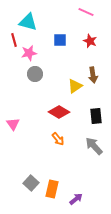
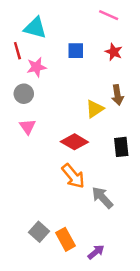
gray circle: (35, 74) -> (24, 94), moved
pink triangle: (13, 124) -> (28, 127), moved
orange arrow: (58, 139) -> (73, 176), size x1.5
gray arrow: (94, 146) -> (102, 198), moved
orange rectangle: (52, 189) -> (66, 239), turned -42

